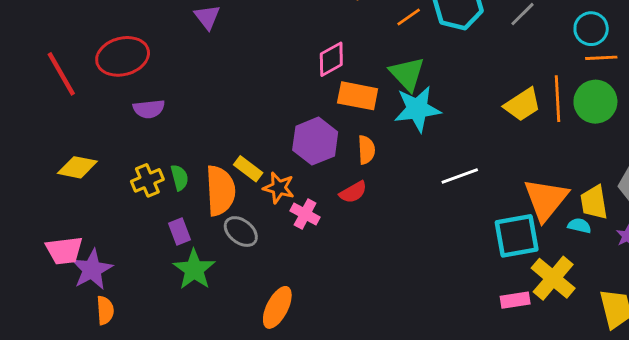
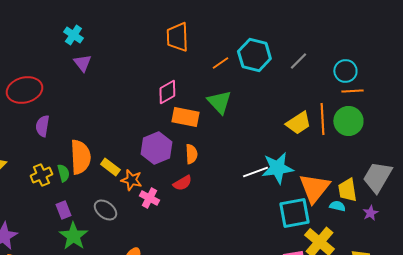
purple semicircle: (149, 109) -> (42, 126), turned 105
cyan star: (417, 109) -> (277, 168), moved
orange semicircle: (220, 191) -> (80, 157), moved

